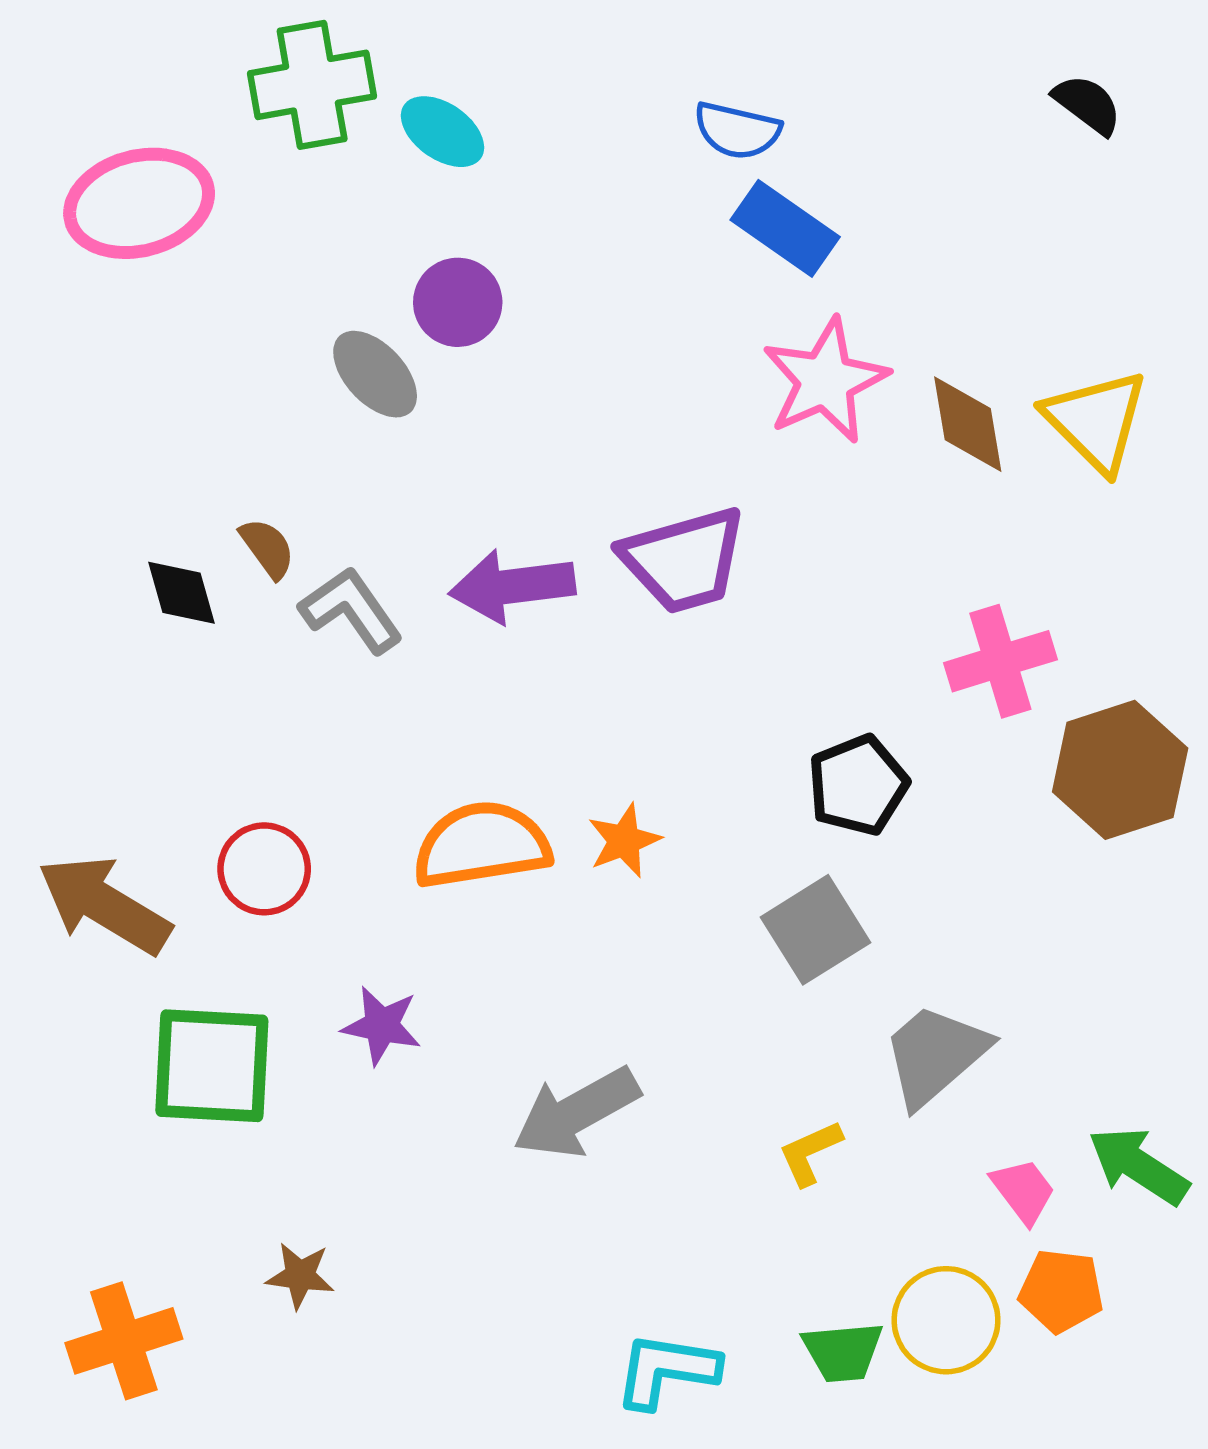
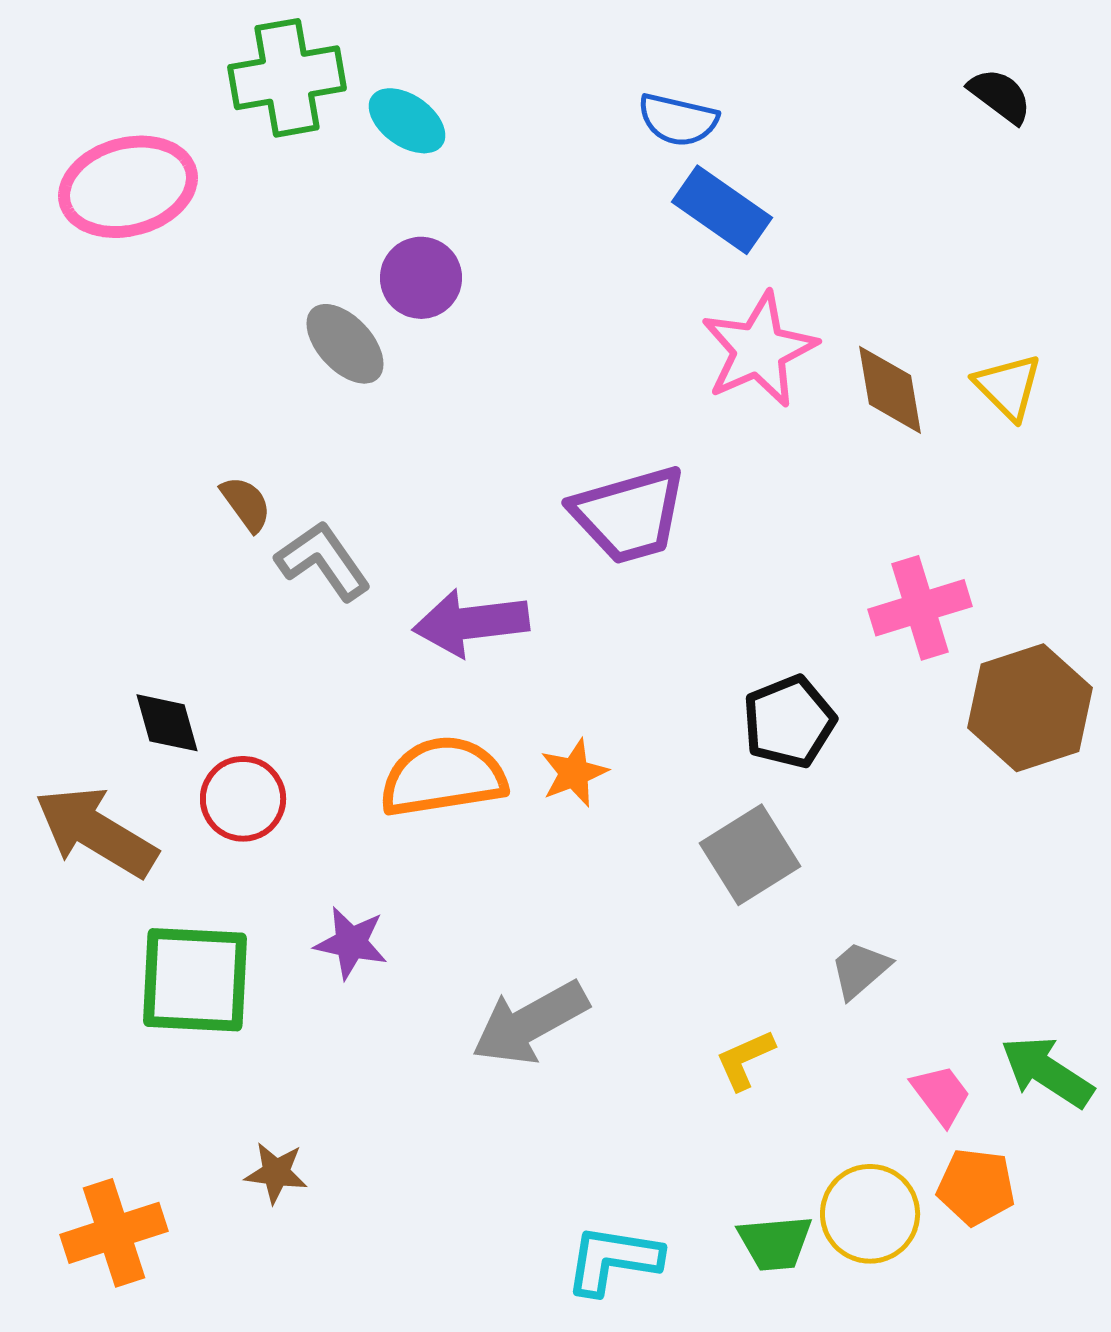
yellow triangle: (1096, 421) -> (1008, 387), size x0.7
purple arrow: (512, 586) -> (471, 623), moved
black diamond: (182, 593) -> (167, 723), moved
gray trapezoid: (935, 1055) -> (860, 970), size x0.6

